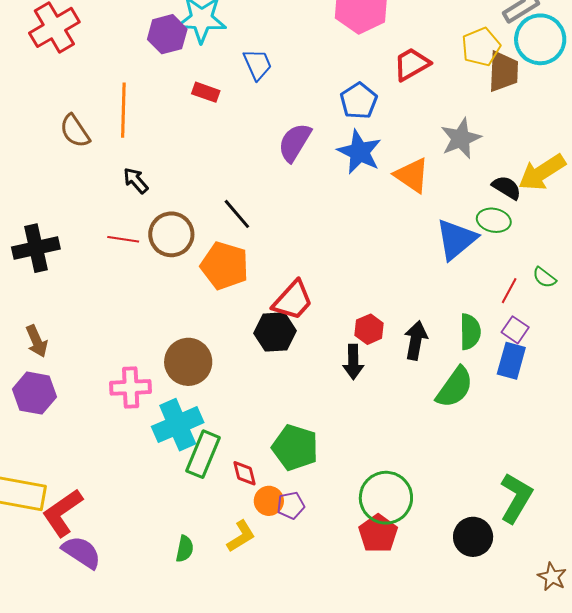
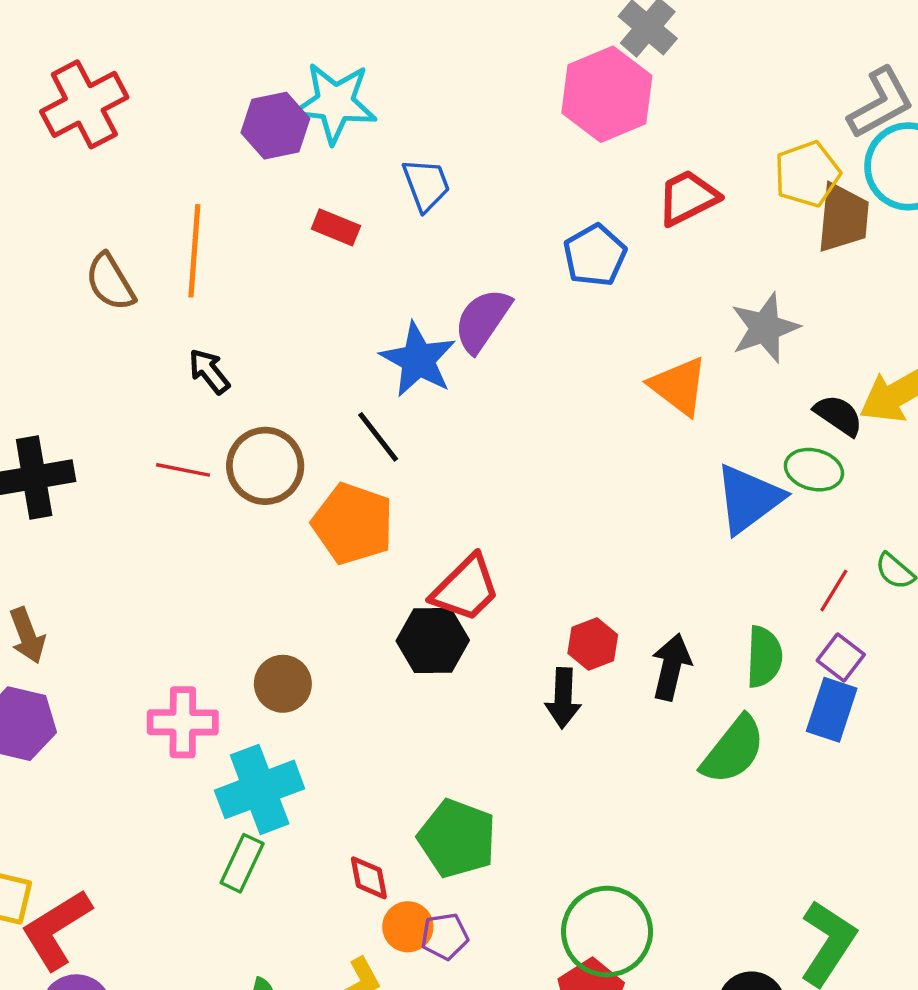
blue star: (359, 152) -> (418, 360), moved
brown circle: (188, 362) -> (283, 684), size x0.7
green rectangle: (203, 454) -> (242, 863), moved, size x0.7

